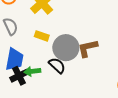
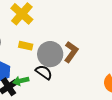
brown L-shape: (88, 48) -> (71, 52), turned 145

